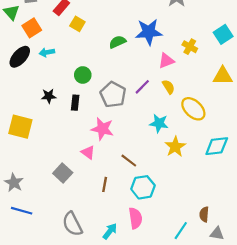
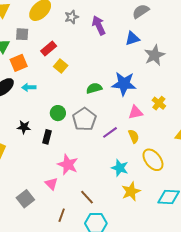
gray pentagon: (113, 95) -> (84, 119), moved

